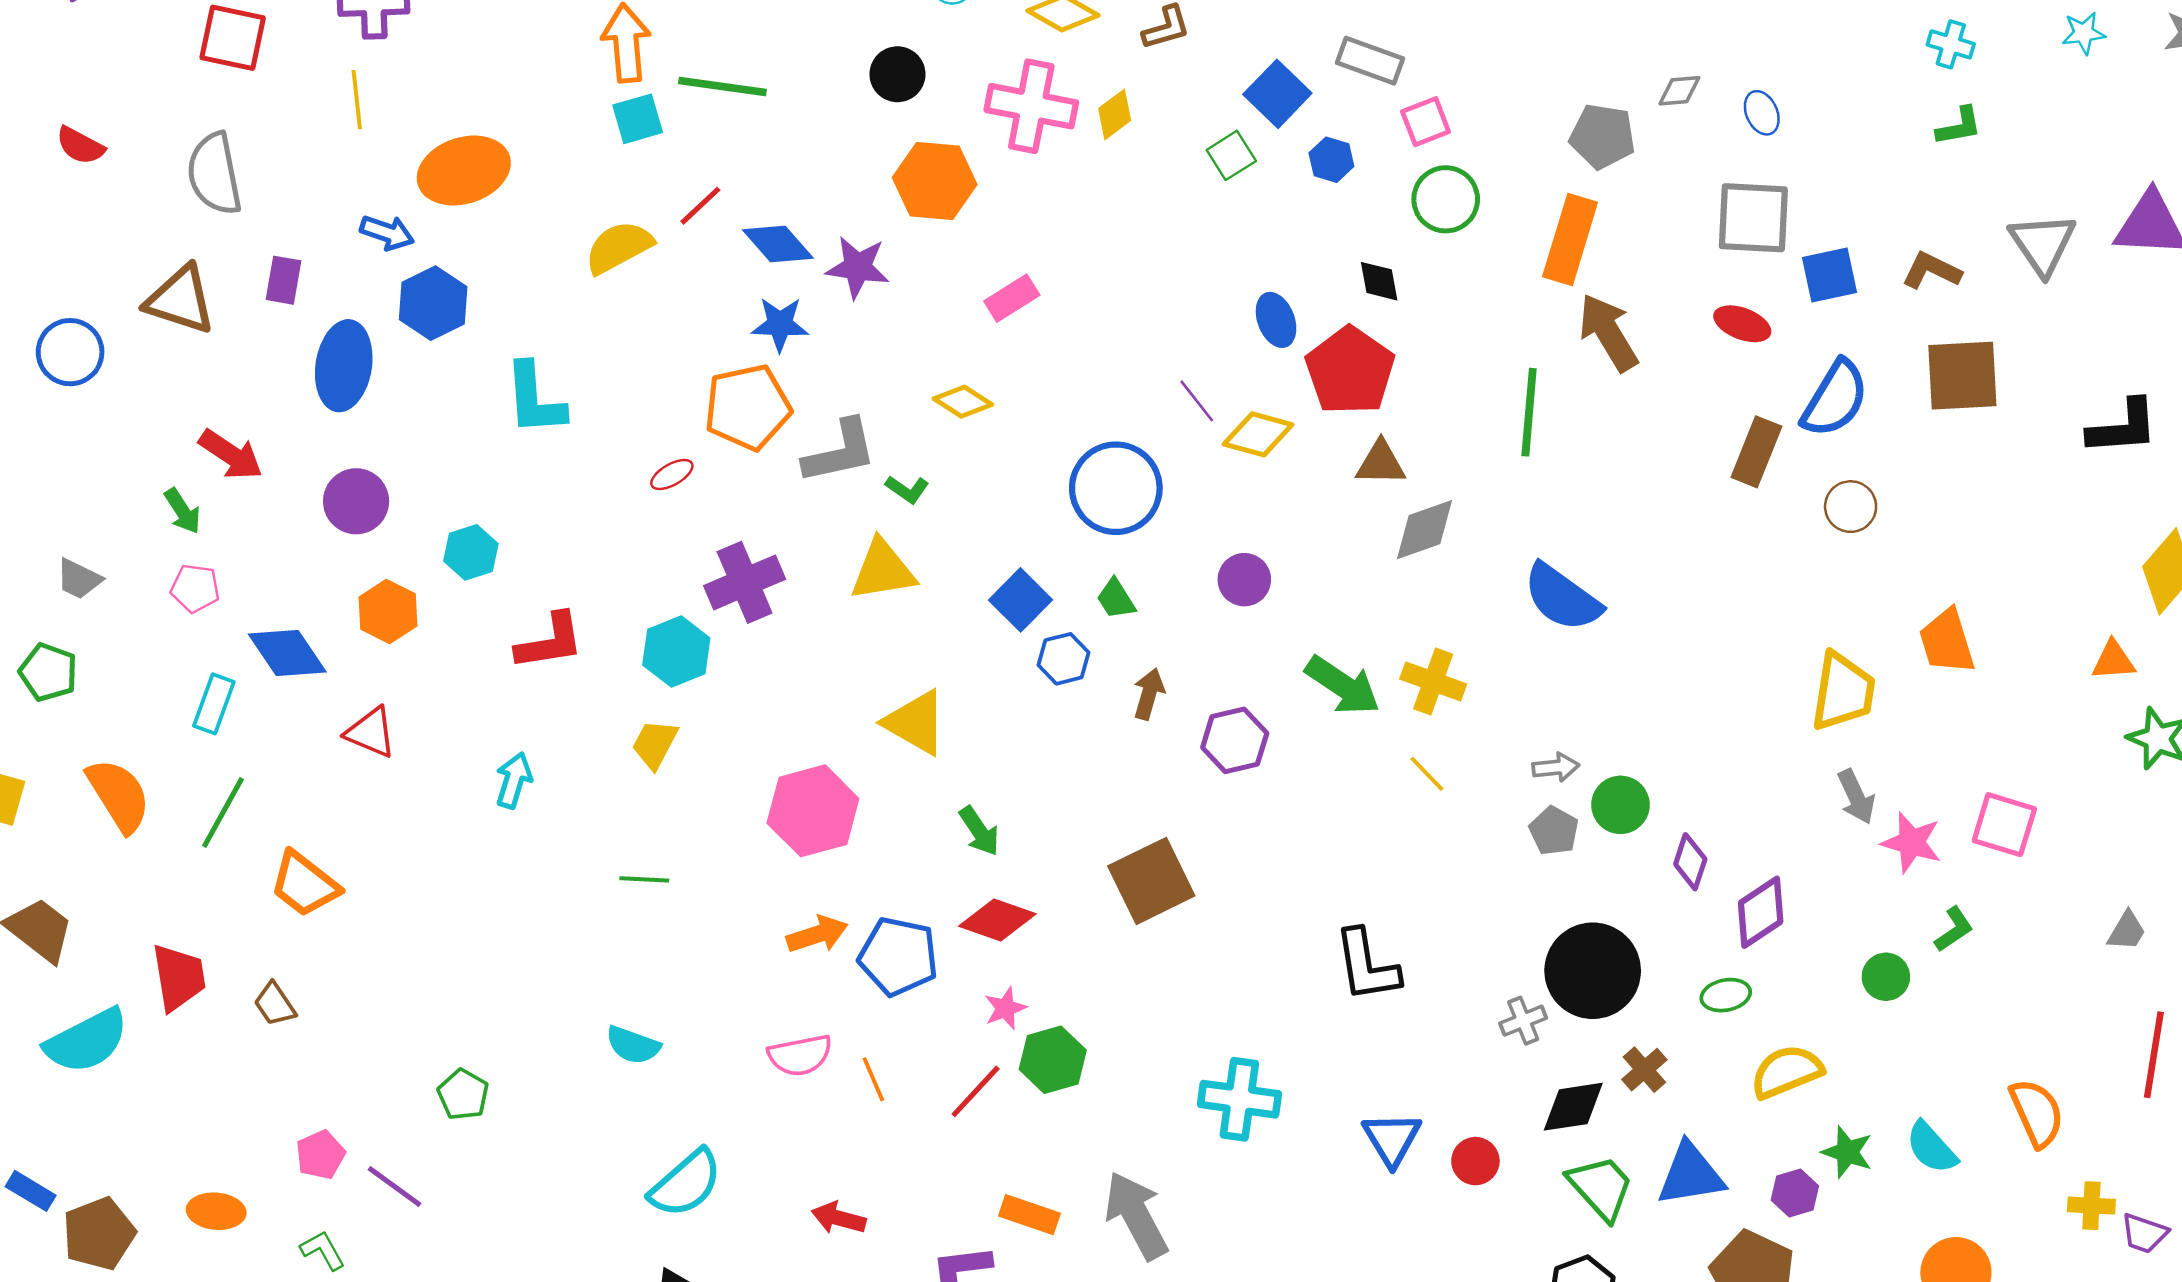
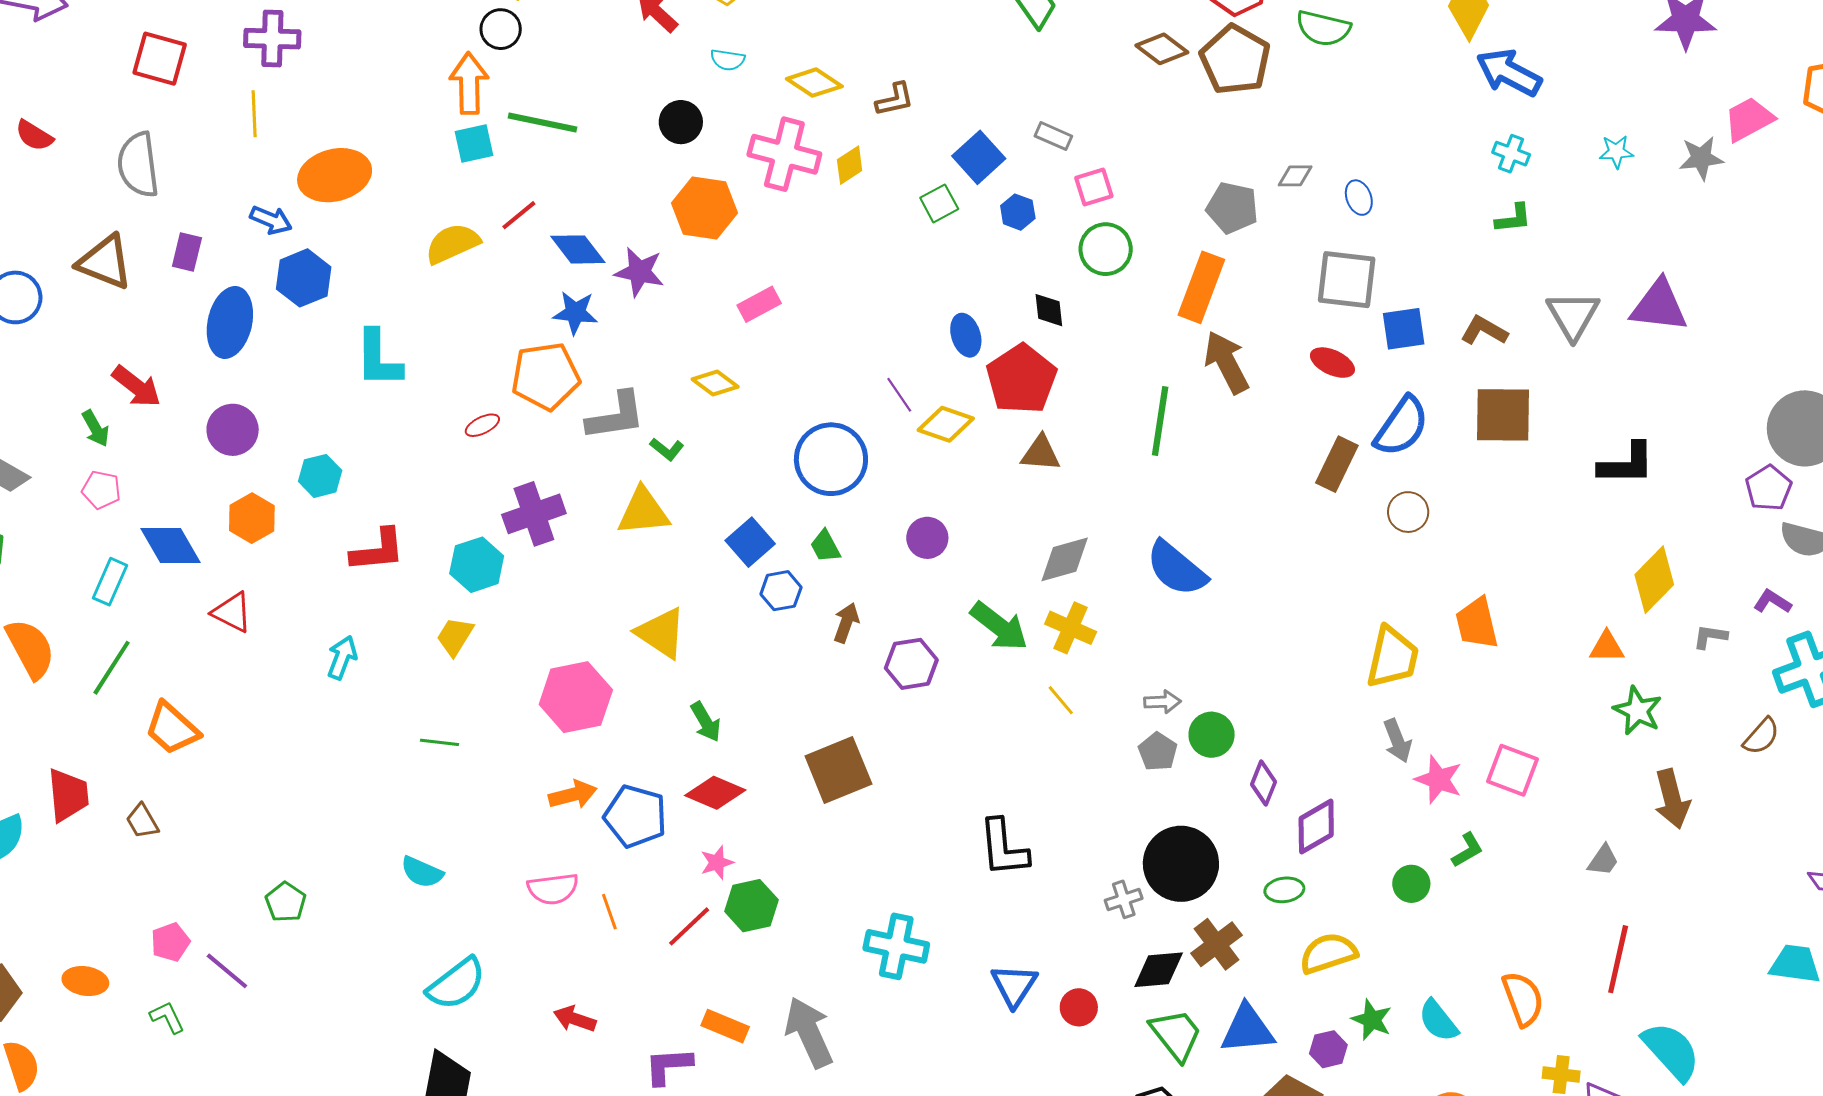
gray rectangle: (1370, 61) -> (1053, 136), size x0.7
gray diamond: (1424, 530) -> (1065, 559), moved
brown cross: (1644, 1070) -> (1216, 944), size x1.4

